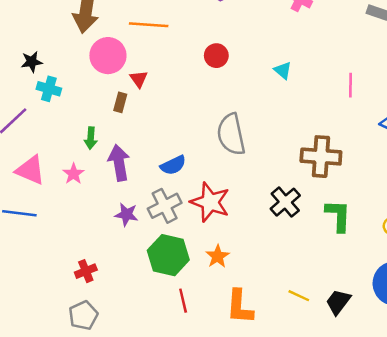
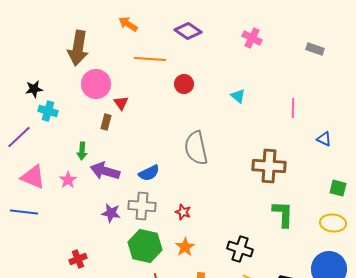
orange line: (149, 25) -> (150, 59), moved
purple arrow: (119, 163) -> (105, 171), turned -64
red star: (210, 202) -> (183, 212), moved, size x0.5
black cross: (285, 202) -> (240, 249), moved, turned -30
gray cross: (165, 206) -> (142, 206), turned 32

